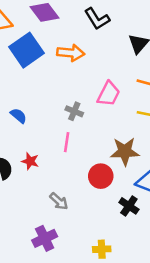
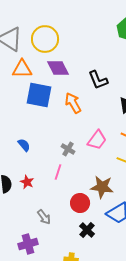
blue square: (27, 50) -> (39, 95), turned 36
orange arrow: (71, 53) -> (73, 103), turned -135
black cross: (129, 206) -> (87, 230), moved

